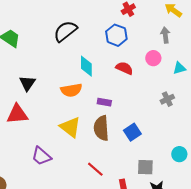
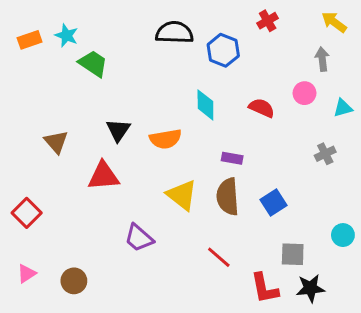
black semicircle: (65, 31) -> (174, 33), moved, turned 40
blue hexagon: (116, 35) -> (223, 50), moved
orange semicircle: (71, 90) -> (166, 139), moved

